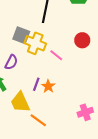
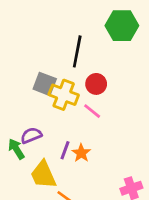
red circle: (82, 40) -> (96, 84), moved
purple semicircle: (11, 62) -> (31, 135), moved, turned -140

